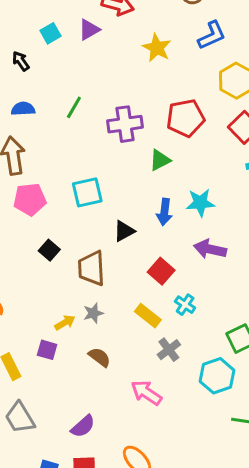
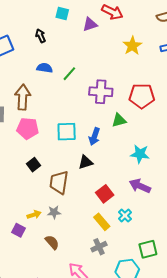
cyan square: (50, 33) -> (62, 13), moved, turned 32
blue semicircle: (23, 109) -> (45, 68), moved
blue arrow: (164, 212) -> (94, 137), moved
cyan cross: (185, 305) -> (125, 215), moved
yellow rectangle: (148, 316) -> (102, 222), moved

